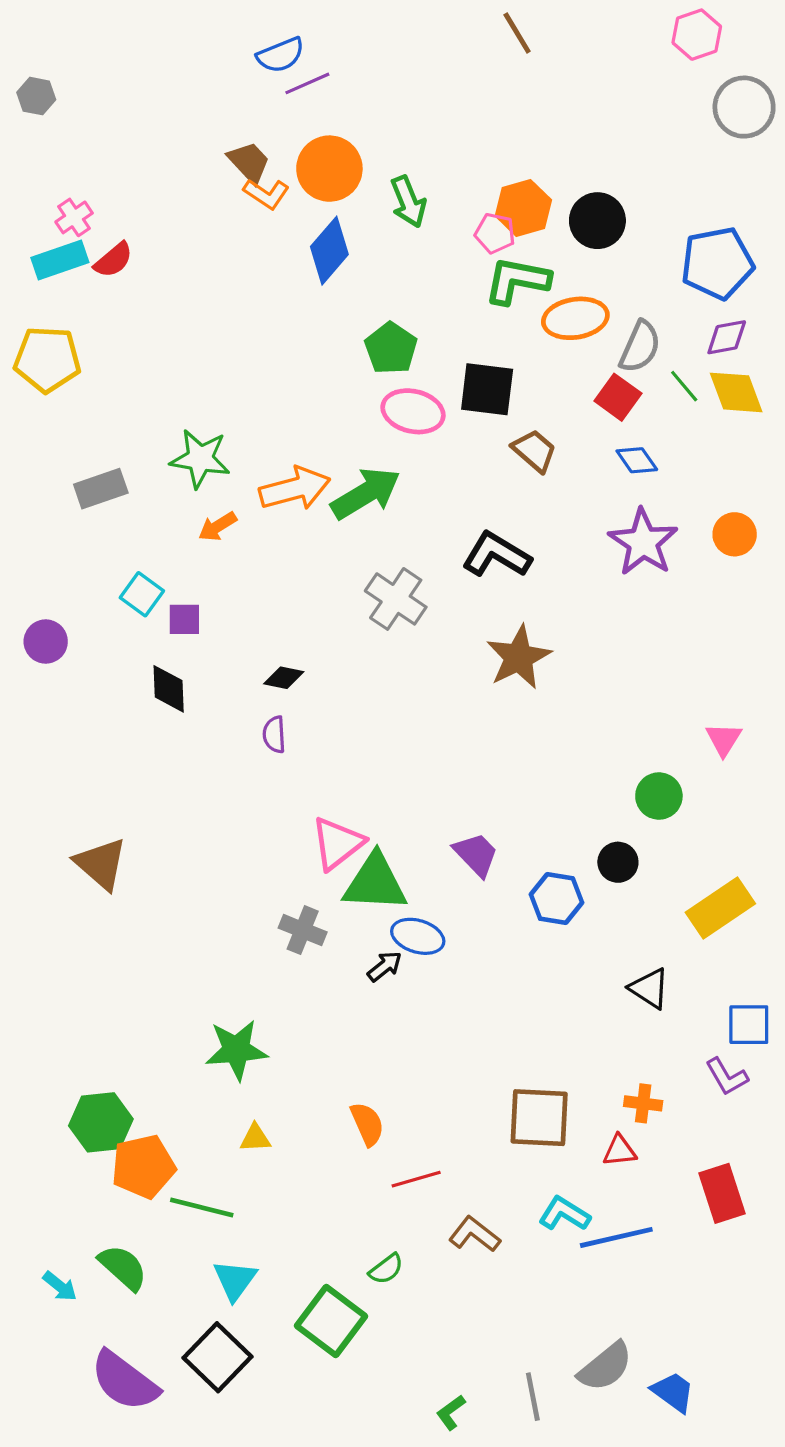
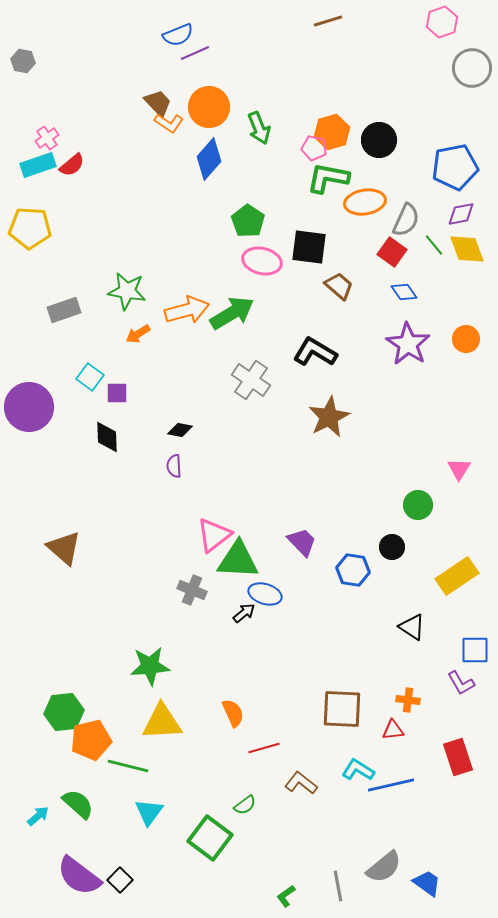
brown line: (517, 33) -> (328, 21), turned -76
purple circle: (46, 642) -> (29, 407), size x1.8
yellow triangle: (255, 1138) -> (162, 722), size x2.0
cyan arrow: (60, 1286) -> (38, 816), turned -80
black square: (218, 1357) -> (120, 880), moved, size x0.6

